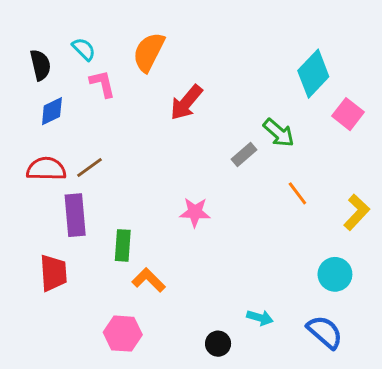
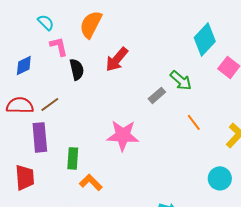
black semicircle: (40, 65) -> (77, 69), moved
pink star: (195, 212) -> (123, 135), size x1.5

